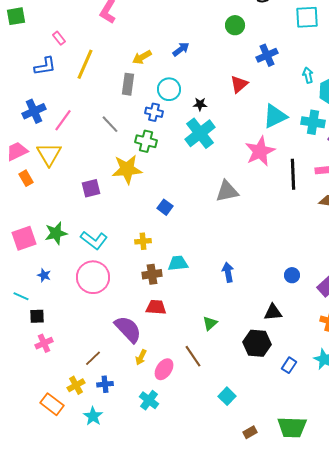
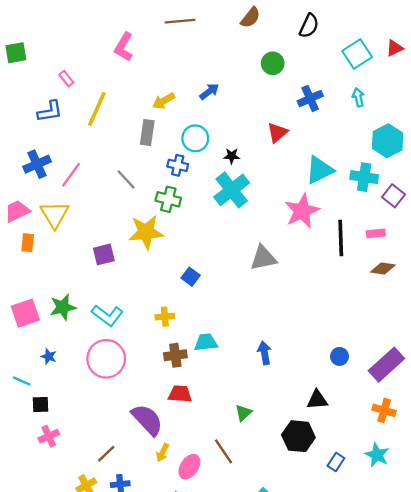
cyan square: (307, 17) -> (357, 54), turned -30
cyan arrow: (308, 75) -> (358, 97), moved
orange rectangle: (26, 178) -> (28, 243), turned 35

